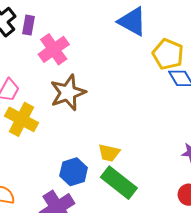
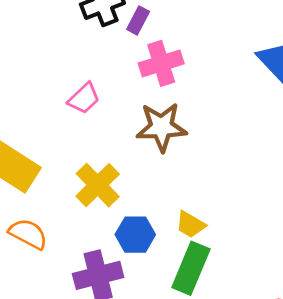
yellow cross: (21, 119) -> (98, 185), moved
green rectangle: (119, 183) -> (191, 268), turned 57

